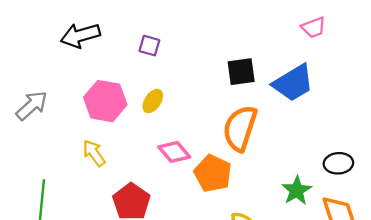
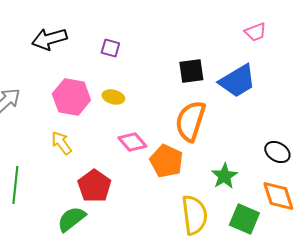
yellow ellipse: (153, 101) -> (113, 97), turned 70
black ellipse: (338, 163) -> (277, 152), turned 35
green star: (297, 190) -> (224, 176), moved

